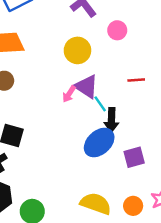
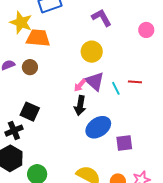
pink circle: (117, 30) -> (146, 30), moved
cyan line: (100, 104) -> (116, 88), moved
black arrow: (111, 120) -> (80, 105), moved

